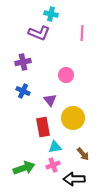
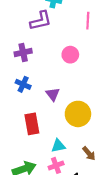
purple L-shape: (39, 33) -> (41, 21), turned -35
pink circle: (66, 75) -> (70, 55), moved
red rectangle: (43, 127) -> (32, 124), moved

